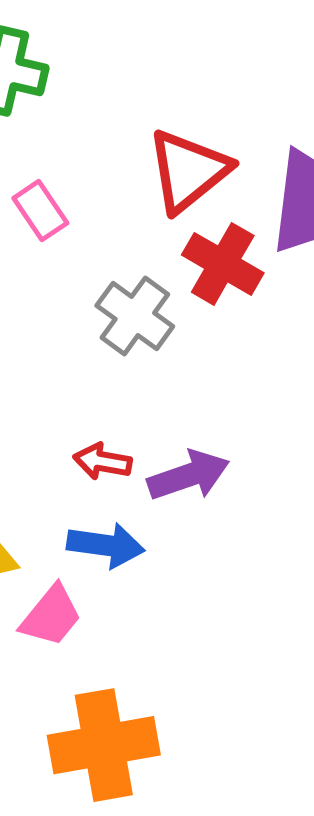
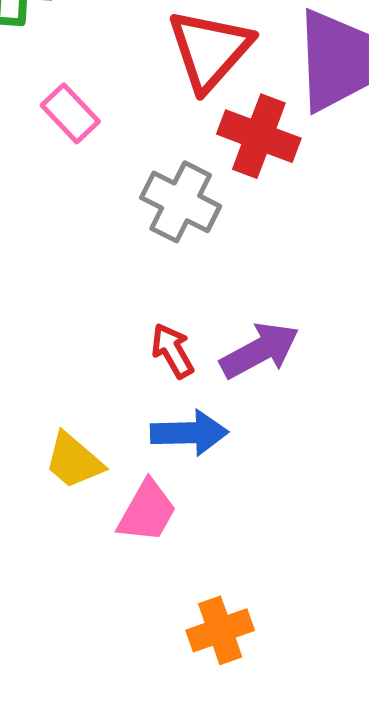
red arrow: (102, 461) -> (172, 351), turned 60
orange cross: (104, 745) -> (220, 630), size x0.6

